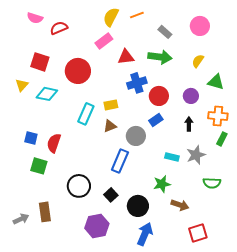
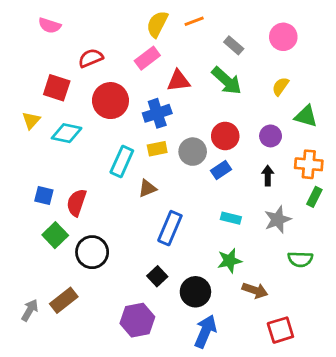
red semicircle: (59, 28) -> (91, 58), moved
green arrow: (160, 57) -> (227, 81), turned 35
blue cross: (137, 83) -> (157, 113), moved
brown triangle: (110, 126) -> (147, 188), moved
gray circle: (136, 136) -> (193, 152), moved
cyan rectangle: (172, 157) -> (231, 218), moved
green square: (39, 166) -> (55, 235), turned 30
black circle: (79, 186) -> (92, 252), moved
brown rectangle: (45, 212) -> (64, 300), turned 60
gray arrow: (21, 219) -> (30, 310), turned -35

